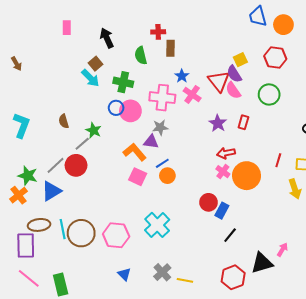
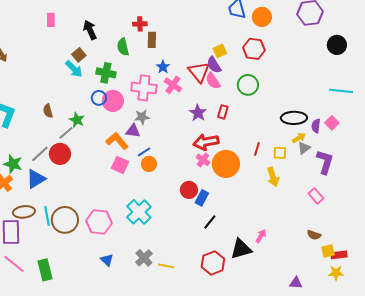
red arrow: (226, 153) -> (206, 142), size x1.4

